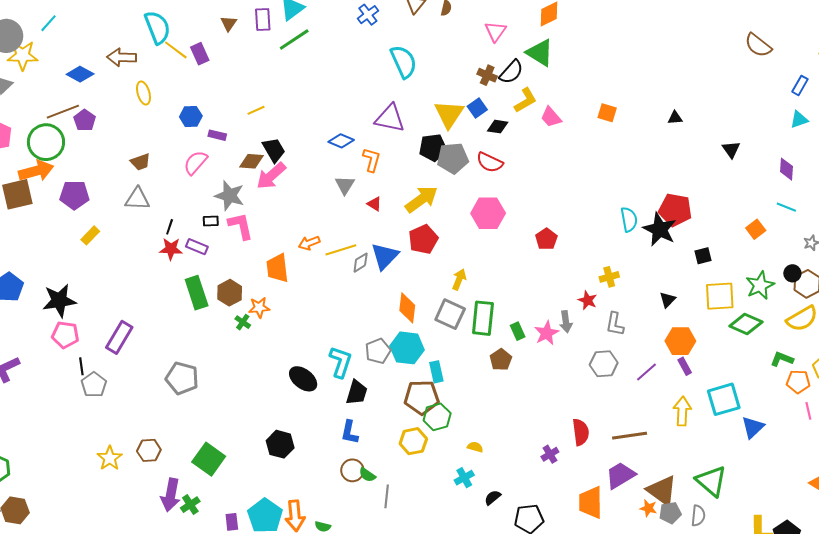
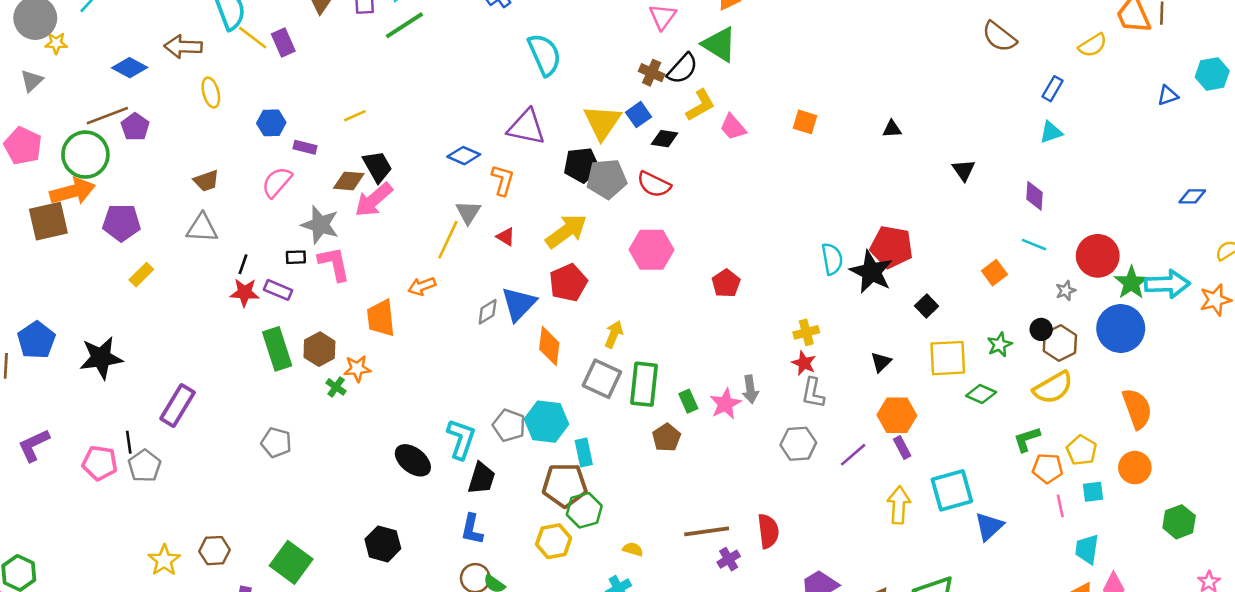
yellow star: (23, 55) -> (56, 43), size x0.6
yellow line: (341, 250) -> (448, 240), moved, turned -48
black square: (703, 256) -> (927, 306), turned -30
green star: (760, 285) -> (1000, 345), size x0.7
red star: (588, 300) -> (804, 363), moved
orange diamond: (407, 308) -> (549, 346), moved
green diamond: (746, 324) -> (981, 394), size x0.7
pink pentagon: (65, 335) -> (100, 463), moved
gray pentagon: (378, 351) -> (509, 425), turned -30
green L-shape: (782, 359) -> (1027, 439), turned -40
gray pentagon: (182, 378) -> (276, 443), moved, size x0.7
brown line: (630, 436) -> (707, 531), moved

